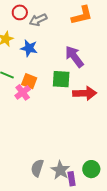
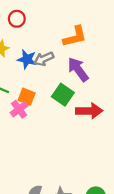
orange L-shape: (82, 15) -> (75, 37), moved
gray arrow: (38, 20) -> (44, 59), moved
green square: (61, 79) -> (63, 95), turned 30

